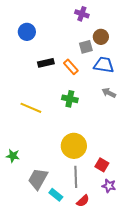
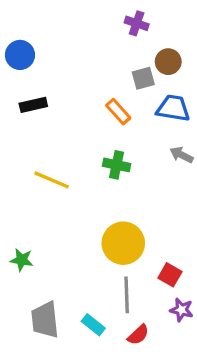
blue circle: (27, 32) -> (20, 55), moved
black rectangle: (46, 63) -> (33, 105), moved
gray trapezoid: (38, 179) -> (45, 320), moved, turned -35

